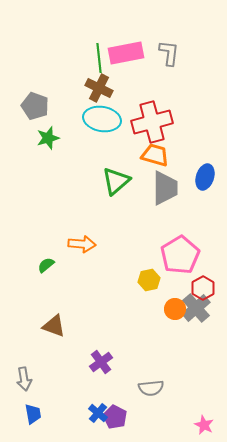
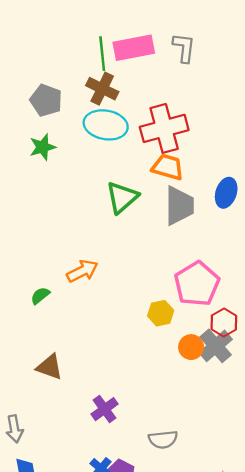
gray pentagon: (35, 106) -> (46, 100), moved
orange arrow: (82, 244) -> (82, 271), turned -32

